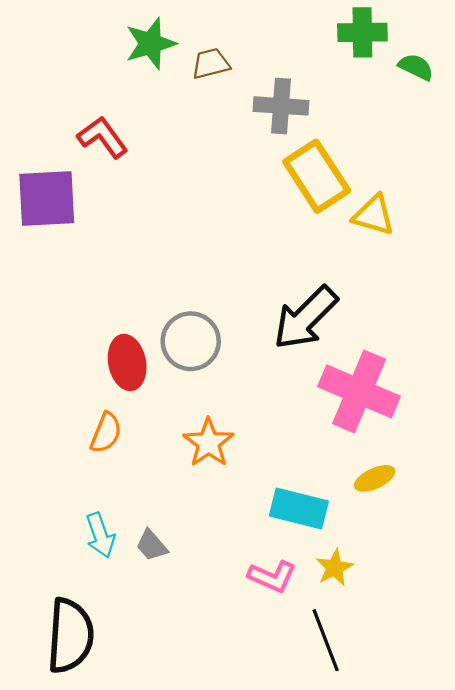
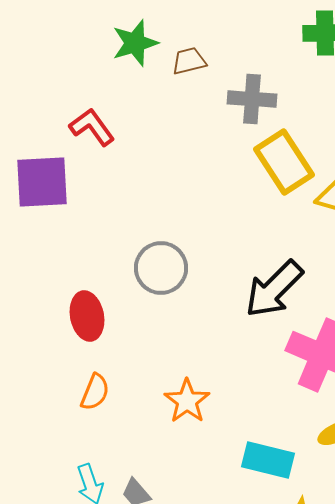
gray circle: (191, 341) -> (161, 268), moved
red ellipse: (127, 362) -> (87, 316), moved

